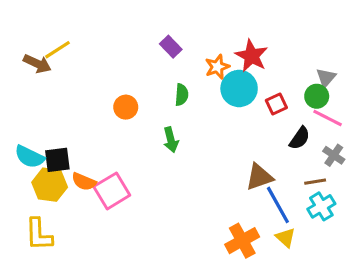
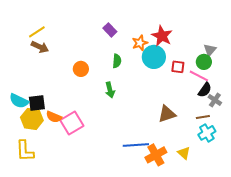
brown arrow: (37, 64) -> (40, 47), moved
red square: (276, 104) -> (178, 67), turned 32
pink line: (328, 118) -> (199, 76), moved
black semicircle: (300, 138) -> (205, 90), moved
blue line: (278, 205) -> (136, 145), moved, turned -65

